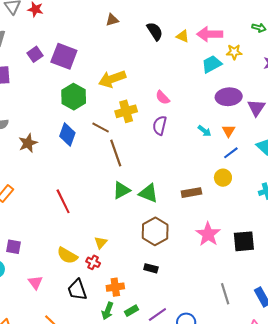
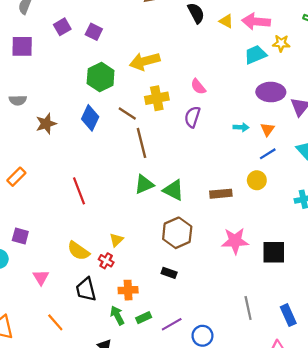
purple square: (64, 56) -> (94, 32), size x0.6
cyan arrow: (205, 131) -> (241, 127), turned -40
pink star: (208, 234) -> (235, 241), turned 30
green arrow: (107, 311) -> (117, 315), turned 126

